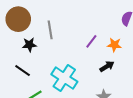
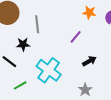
black star: (29, 45) -> (23, 44), moved
orange star: (114, 45) -> (89, 13), moved

